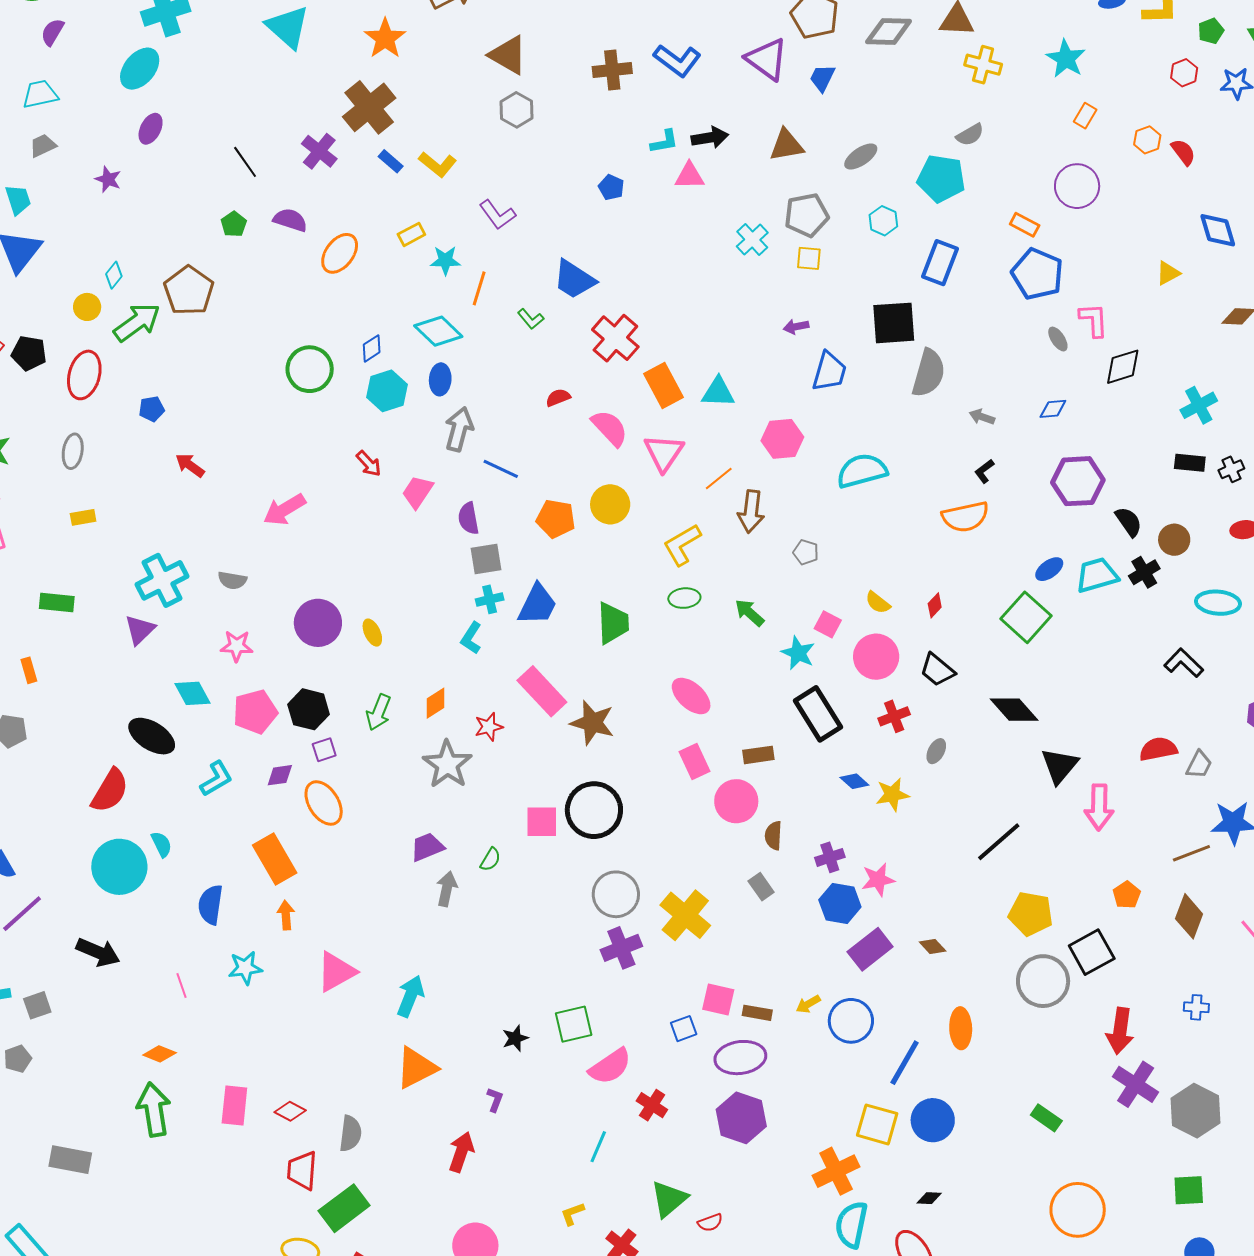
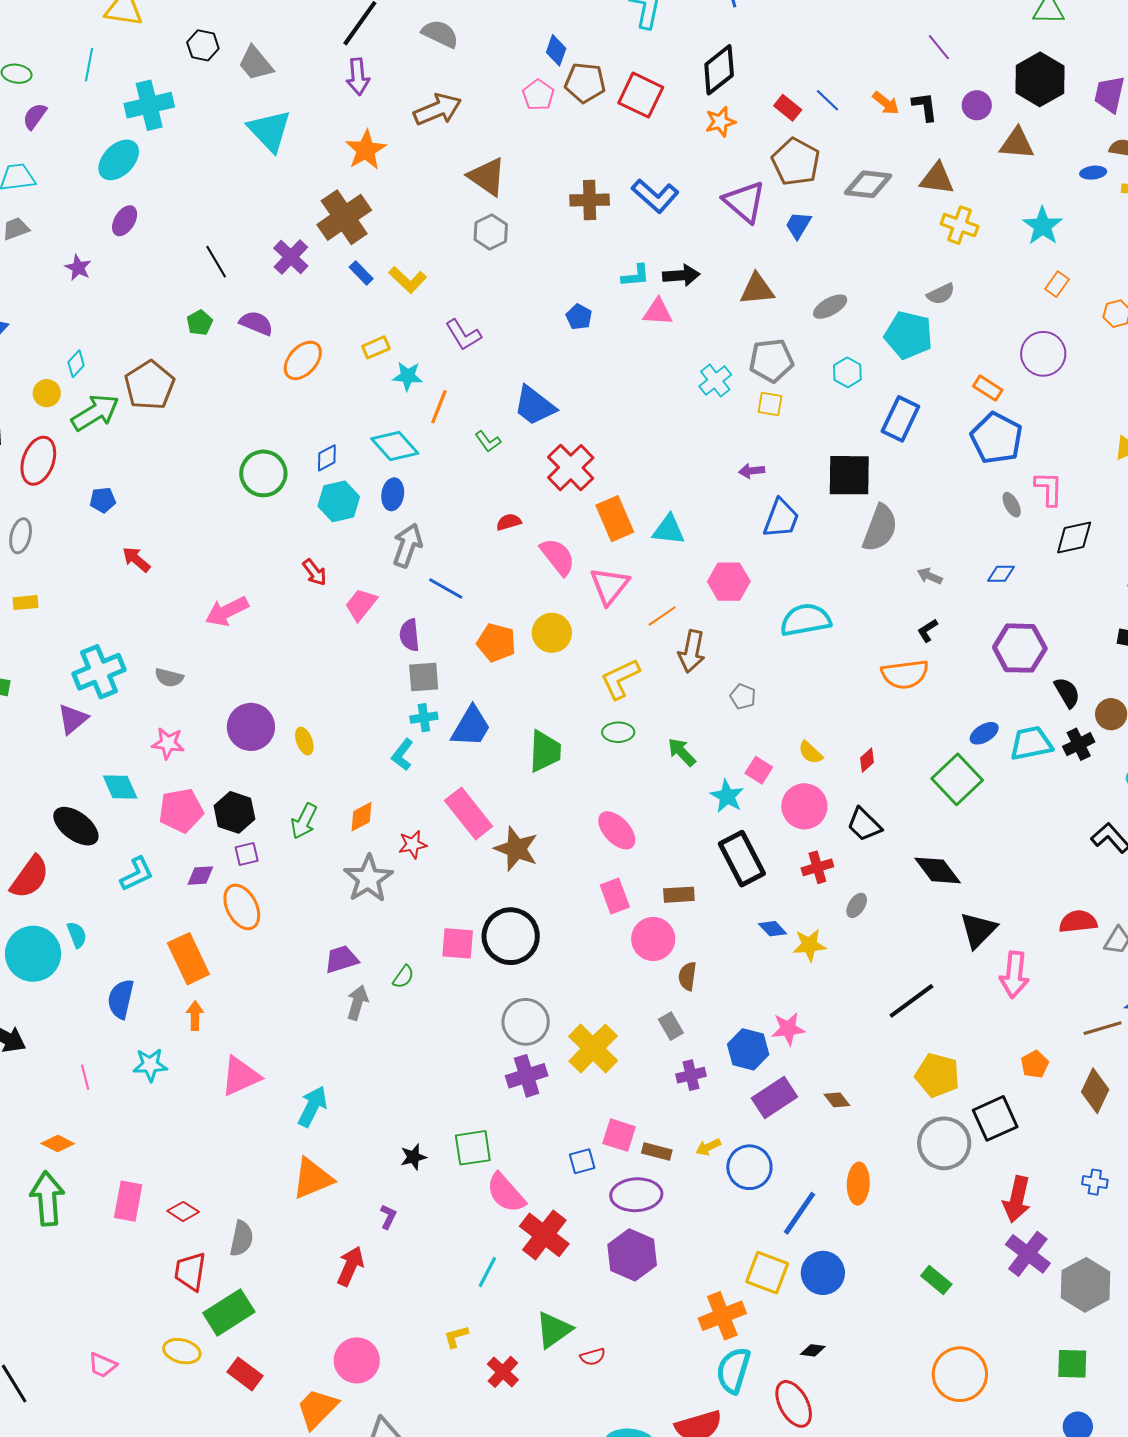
purple cross: (830, 857) -> (691, 1075), moved
pink semicircle: (610, 1066) -> (506, 1193), turned 78
red cross: (652, 1105) -> (544, 1235), size x1.6

